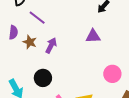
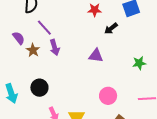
purple semicircle: (13, 32) -> (19, 38), turned -56
purple arrow: (51, 45) -> (55, 47), moved, turned 126

